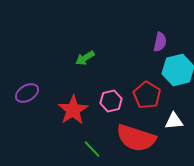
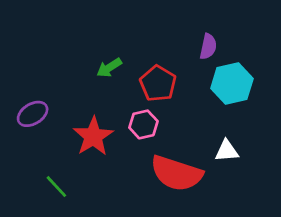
red pentagon: (147, 95) -> (158, 84), moved
green line: (92, 149) -> (56, 187), moved

